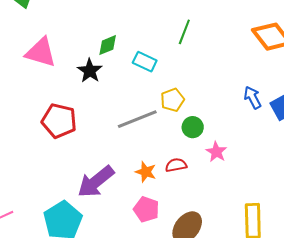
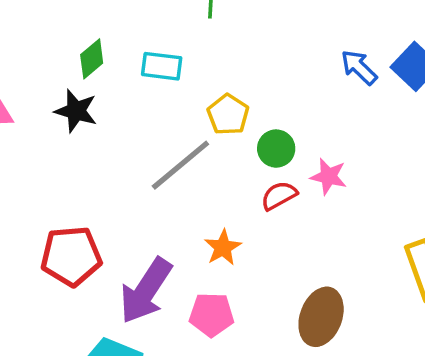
red pentagon: (59, 121) -> (71, 256), moved
red semicircle: (176, 165) -> (279, 196), moved
orange star: (146, 172) -> (223, 248), turned -30
pink pentagon: (146, 209) -> (212, 315), moved

